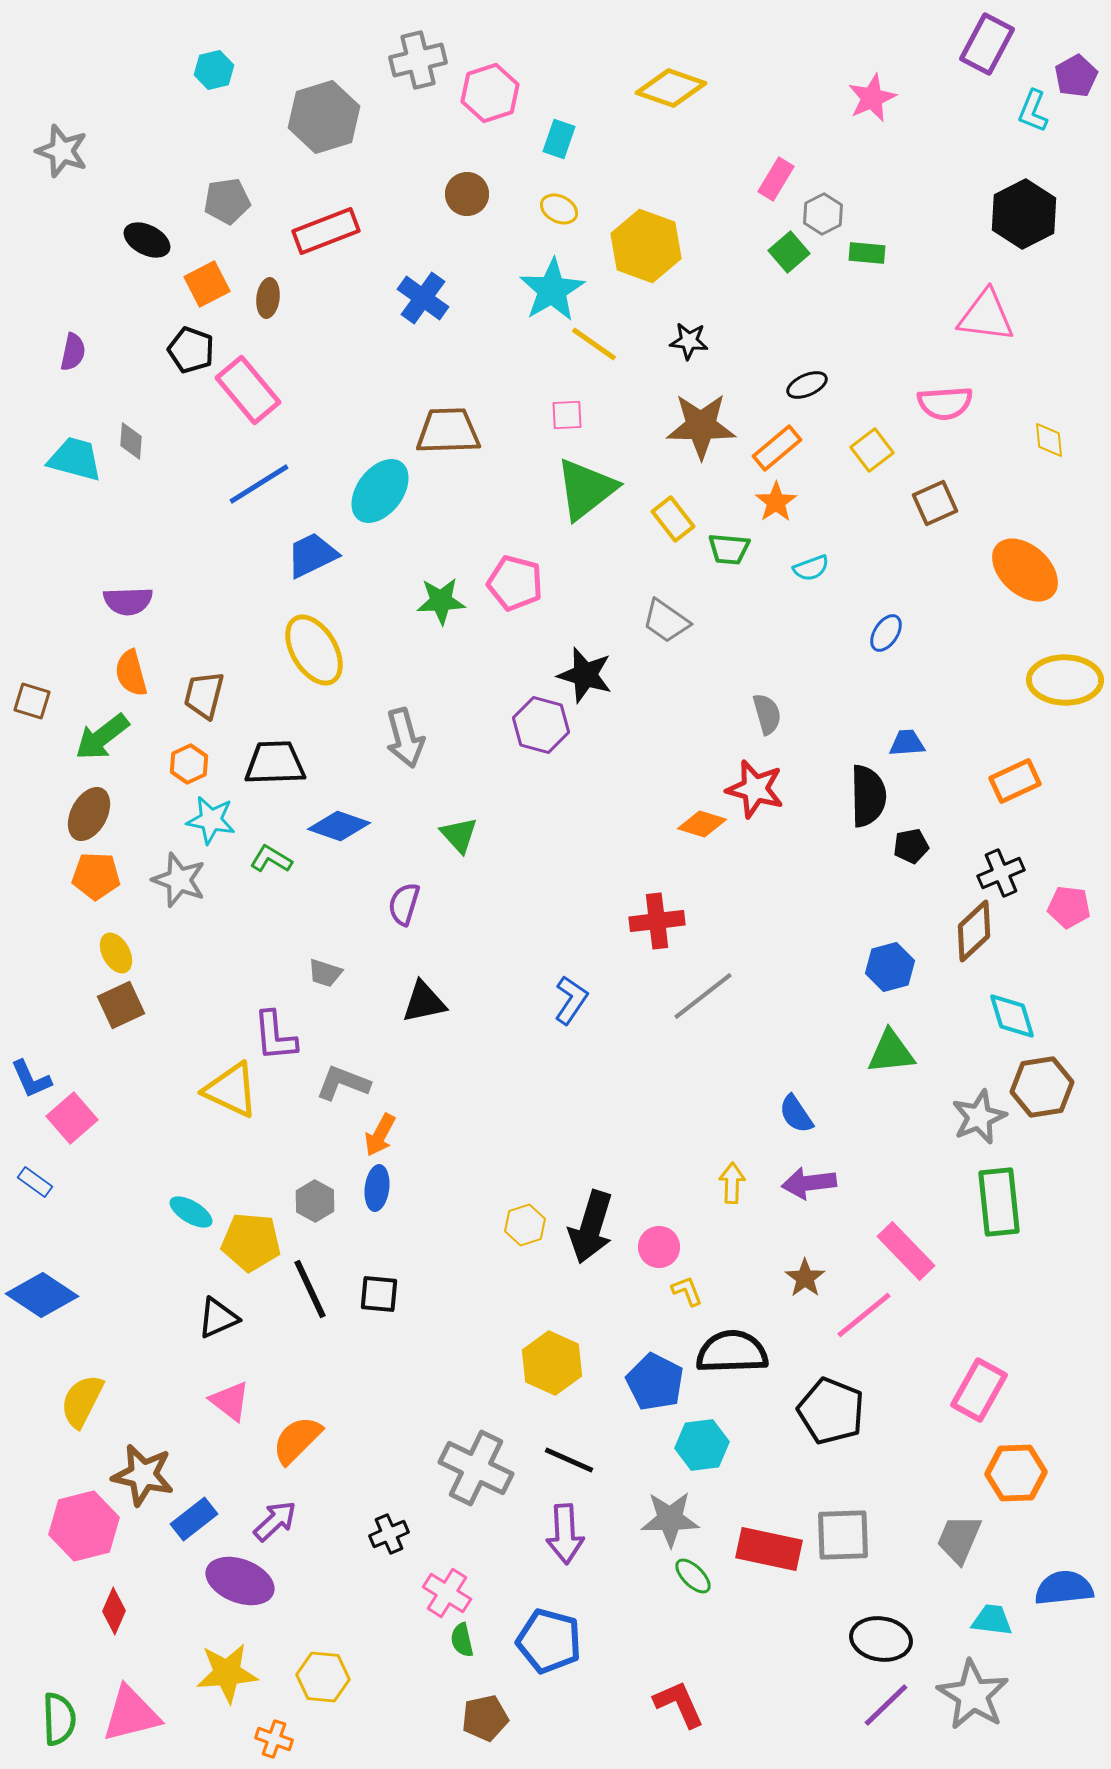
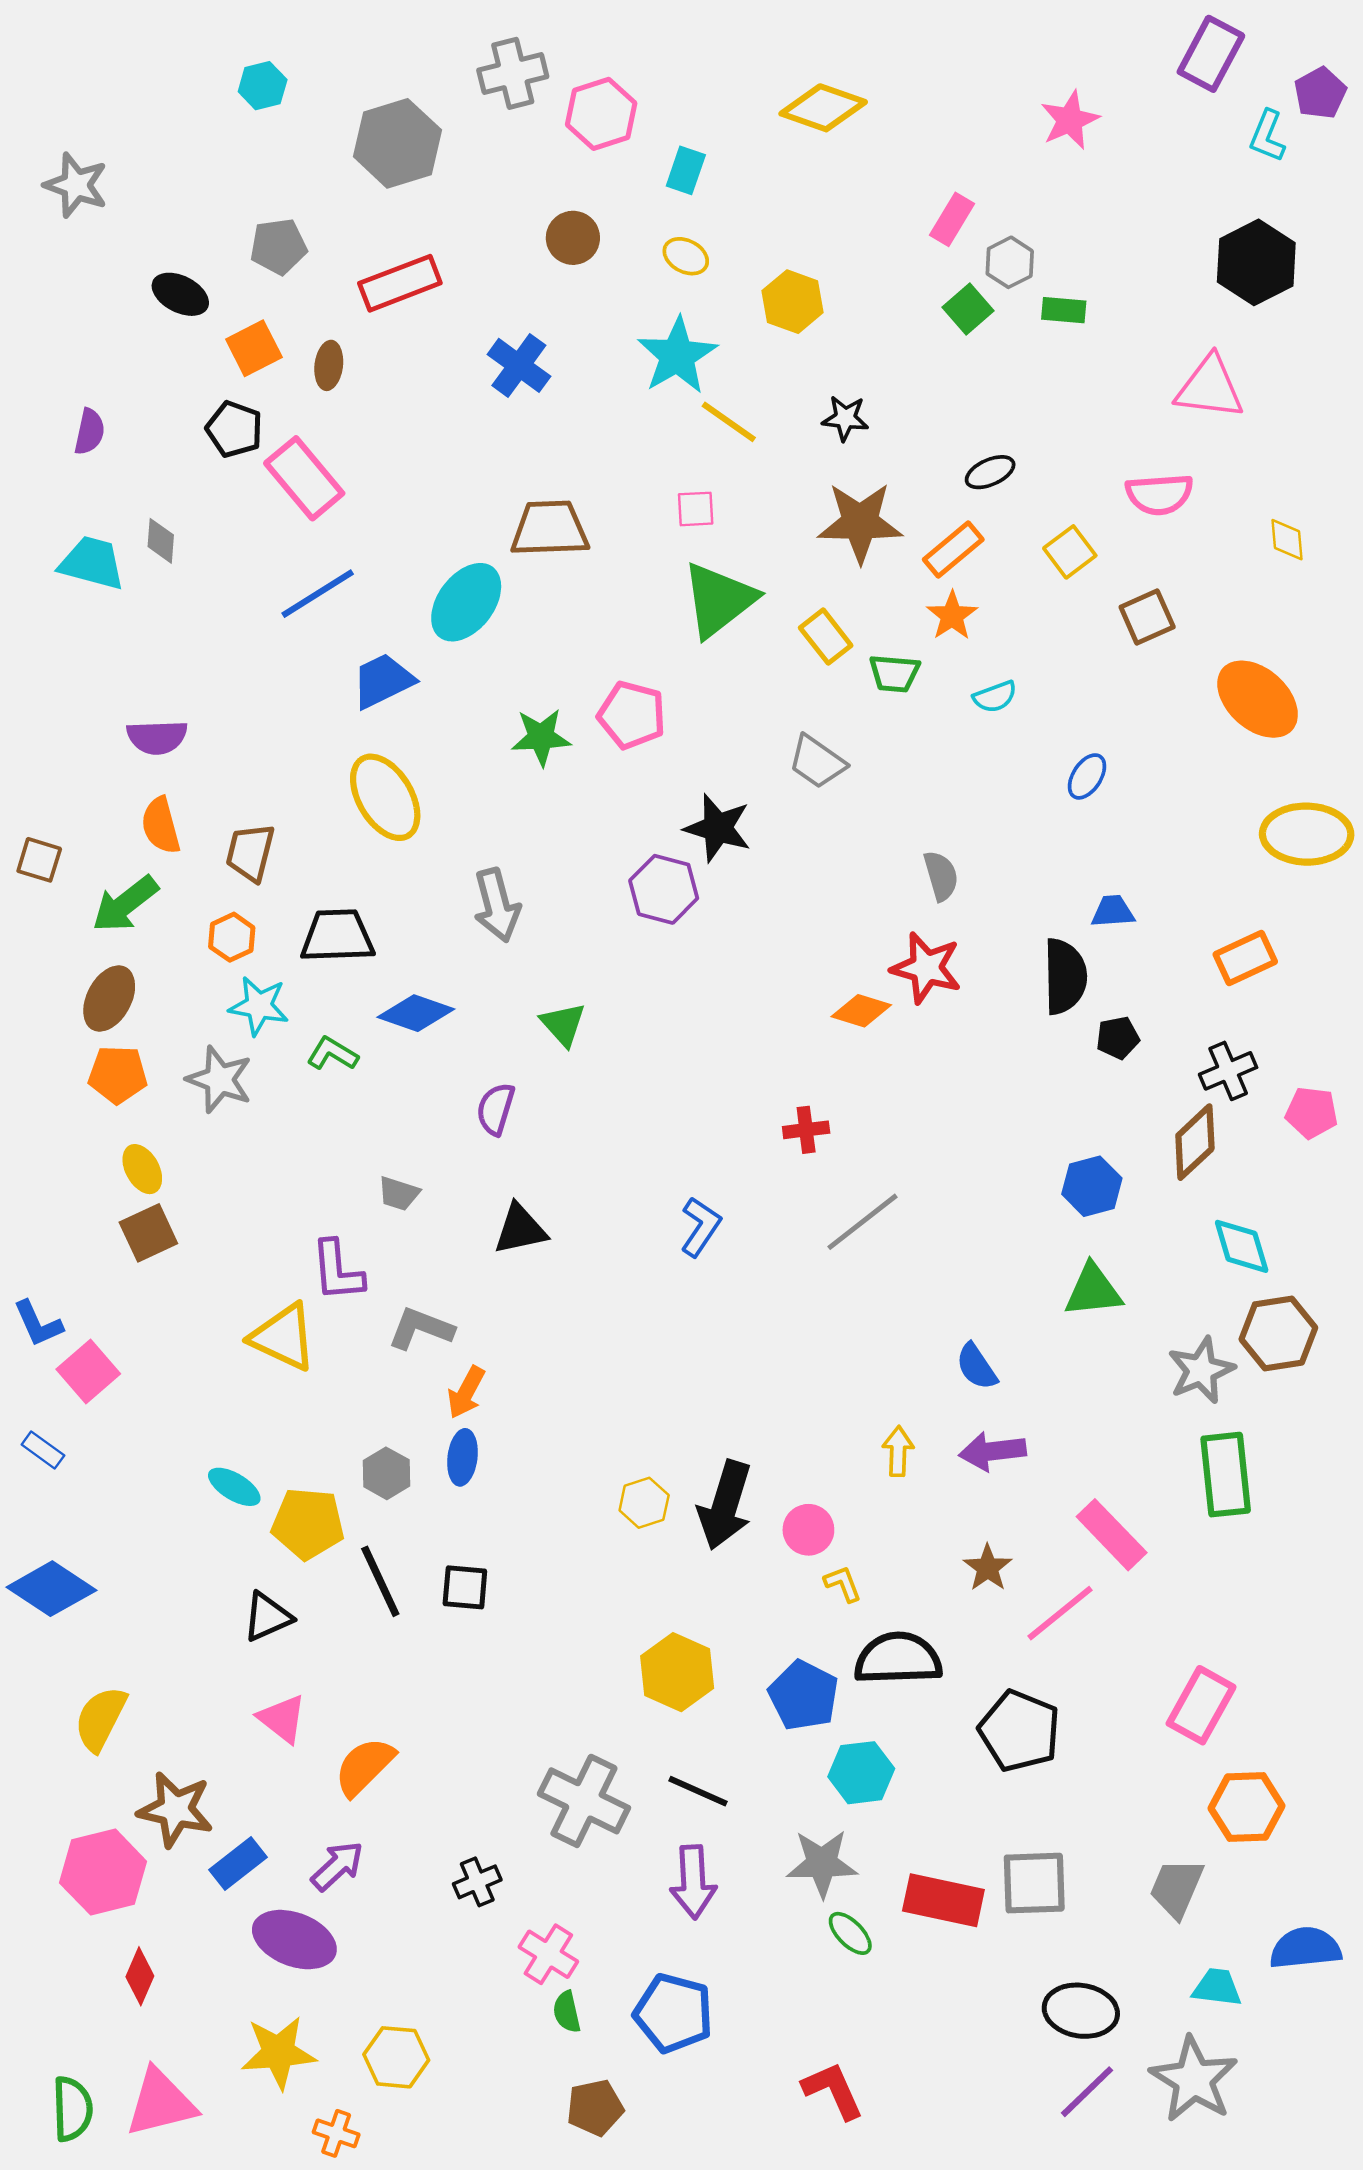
yellow hexagon: (646, 246) -> (793, 302), size x0.7
red cross: (657, 921) -> (806, 1130), size x0.7

